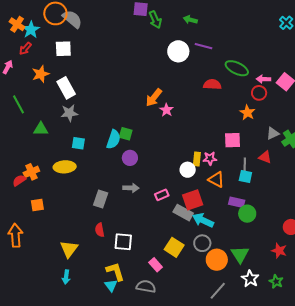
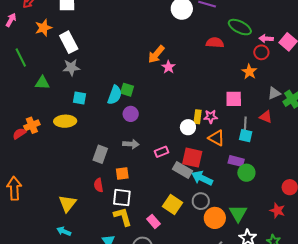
red square: (193, 200) -> (192, 158), turned 30
orange square: (37, 205) -> (122, 174), moved
yellow L-shape: (115, 271) -> (123, 217), moved
cyan arrow: (66, 277) -> (64, 231), turned 104

